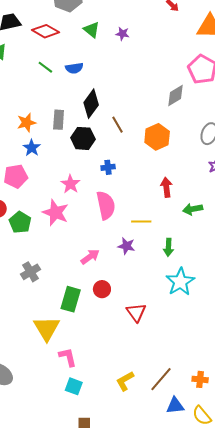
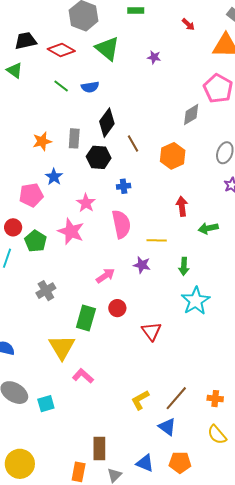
green triangle: (92, 30) -> (107, 49), size x1.5
purple star: (122, 34) -> (154, 57), moved
blue star: (32, 148) -> (54, 177), moved
pink L-shape: (68, 357) -> (83, 376), turned -35
cyan square: (74, 386) -> (46, 404), moved, turned -36
blue triangle: (175, 406) -> (167, 427), moved, turned 42

